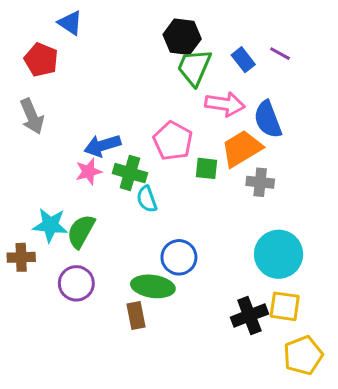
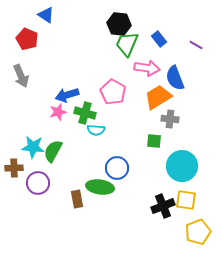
purple line: (280, 54) -> (196, 45), moved
green square: (207, 168) -> (154, 141), moved
cyan semicircle: (147, 199) -> (96, 130), turned -66
purple circle: (76, 283) -> (38, 183), moved
brown rectangle: (136, 316) -> (77, 199), moved

